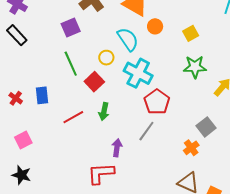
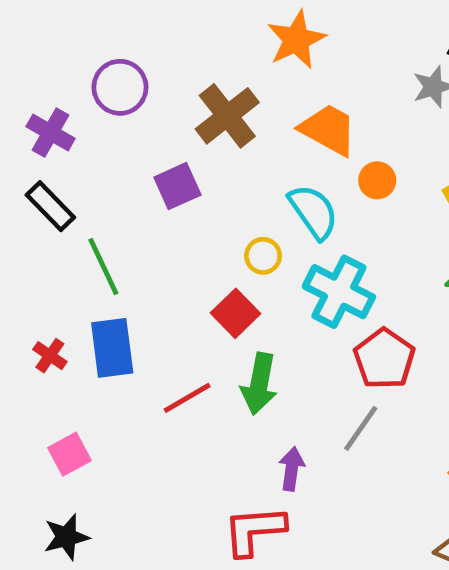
green line: (71, 64) -> (103, 267), moved
blue rectangle: (42, 95) -> (112, 348), size x1.4
green arrow: (104, 112) -> (259, 384), size x1.4
black star: (21, 175) -> (66, 537), turned -30

